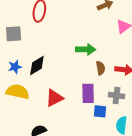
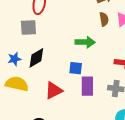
gray square: (14, 34) -> (28, 28), moved
brown semicircle: (101, 68) -> (104, 19), moved
blue square: (100, 111) -> (76, 68), moved

